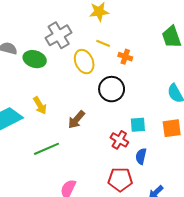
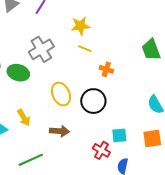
yellow line: (103, 43) -> (85, 49), moved
yellow ellipse: (84, 62) -> (61, 94), moved
brown arrow: (76, 120) -> (59, 131), turned -126

